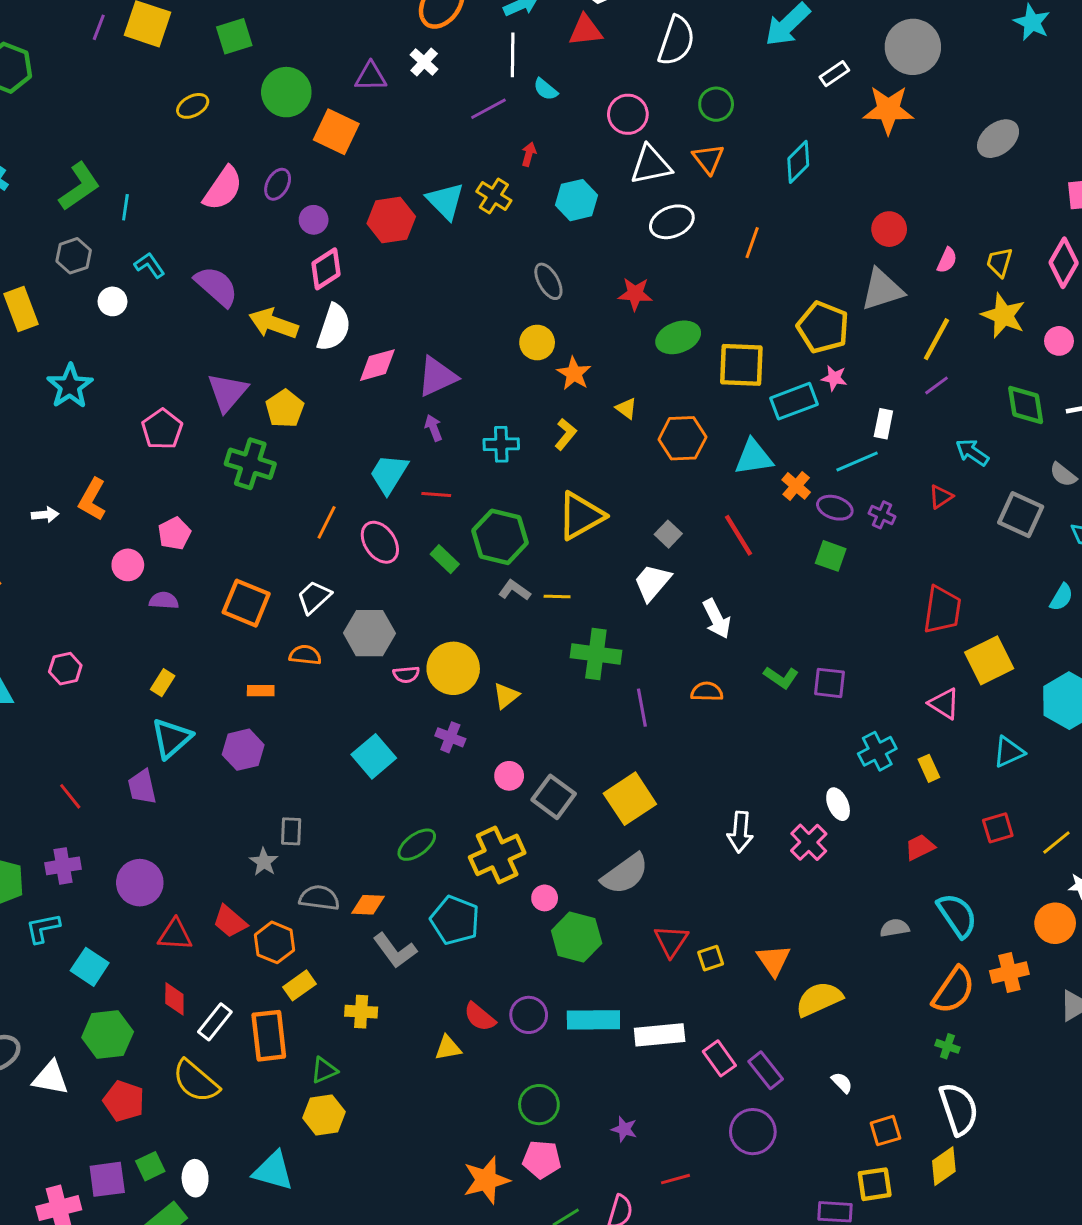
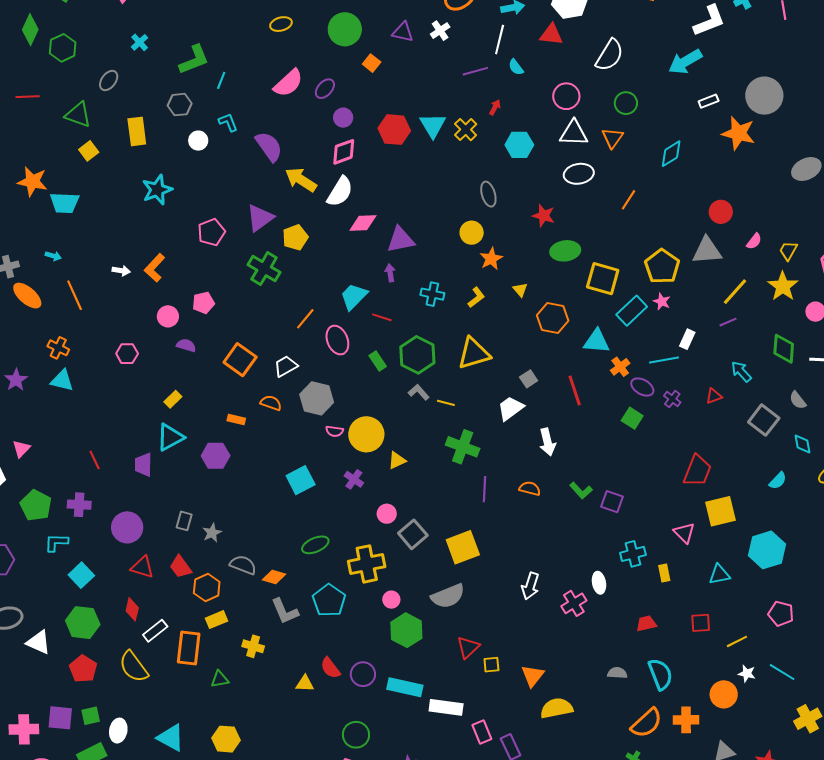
orange square: (336, 132) -> (372, 63), size x0.6
cyan rectangle: (794, 401) -> (632, 311), turned -36
pink hexagon: (65, 669) -> (127, 354), moved
gray rectangle: (291, 831) -> (184, 521), moved
yellow hexagon: (324, 1115) -> (226, 739), moved

